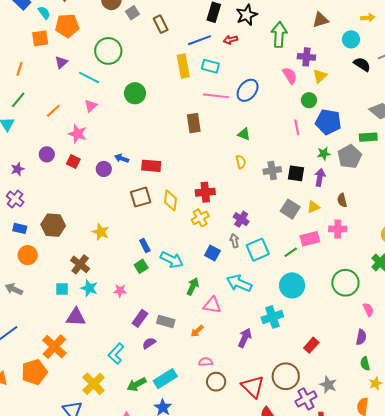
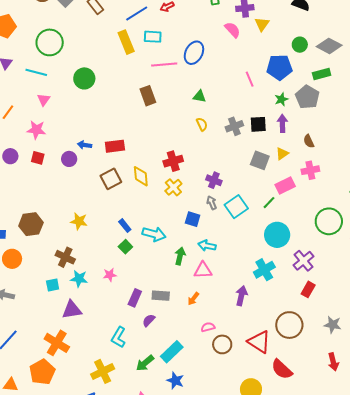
green circle: (309, 100) -> (300, 45), moved
cyan arrow: (239, 283) -> (207, 246), moved, size x0.7
yellow cross: (94, 384) -> (103, 371), turned 30
purple cross: (306, 399) -> (304, 261), moved

